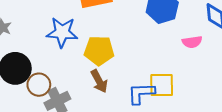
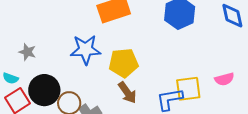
pink semicircle: (192, 42) -> (224, 79), moved

